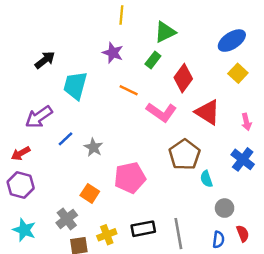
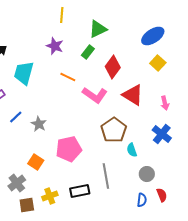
gray line: (178, 234) -> (106, 176), moved

